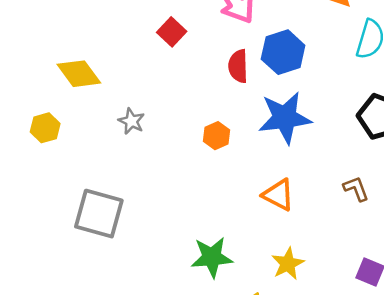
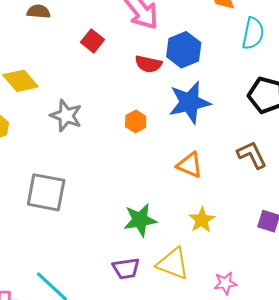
red semicircle: (238, 66) -> (148, 64), turned -72
gray star: (131, 121) -> (66, 116), size x1.5
brown L-shape: (356, 189) -> (252, 155), size x1.4

